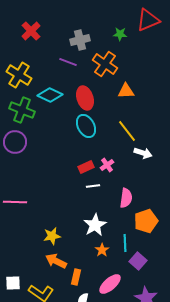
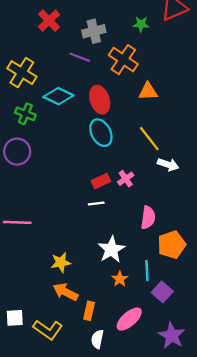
red cross: (31, 31) -> (49, 21), moved
green cross: (22, 110) -> (25, 114), size x0.7
white line: (93, 186) -> (96, 203), moved

